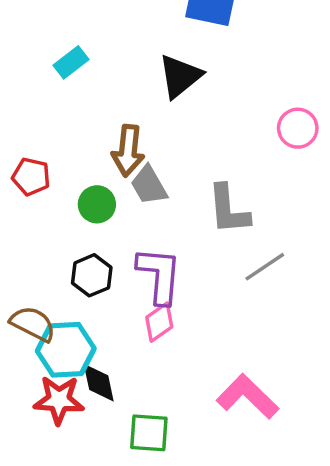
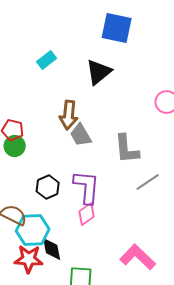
cyan rectangle: (71, 62) -> (47, 60), moved
green circle: (97, 204) -> (15, 146), moved

